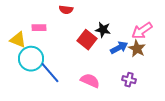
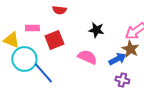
red square: (87, 40) -> (54, 40), moved, turned 30
blue arrow: (119, 48) -> (117, 59), moved
pink semicircle: (90, 81) -> (87, 57), moved

